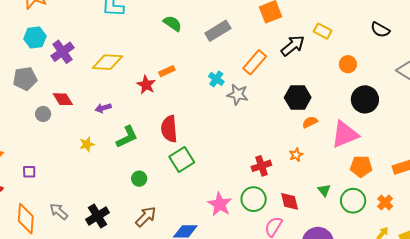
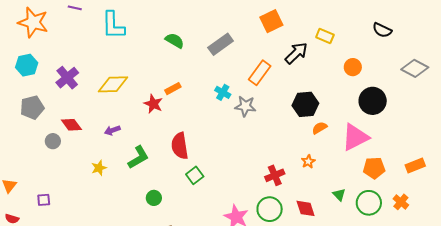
cyan hexagon: (35, 37) -> (27, 65), moved
green square: (182, 159) -> (195, 175), size x0.7

